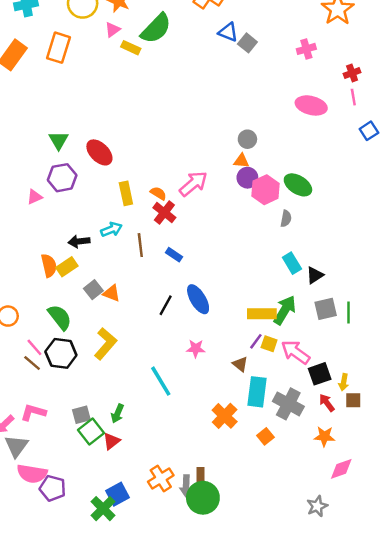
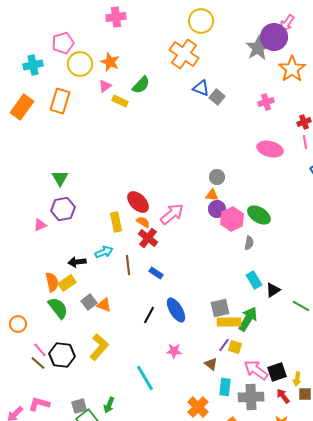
green semicircle: (156, 28) -> (141, 85), size x0.7
red ellipse: (99, 152) -> (138, 202), moved
gray square: (326, 309) -> (220, 308), moved
green line: (348, 312) -> (301, 306), moved, turned -60
green semicircle: (60, 317) -> (58, 308), moved
pink arrow: (296, 352) -> (256, 370), moved
cyan rectangle: (257, 392) -> (225, 387), size x0.7
gray cross: (288, 404) -> (251, 397), turned -30

